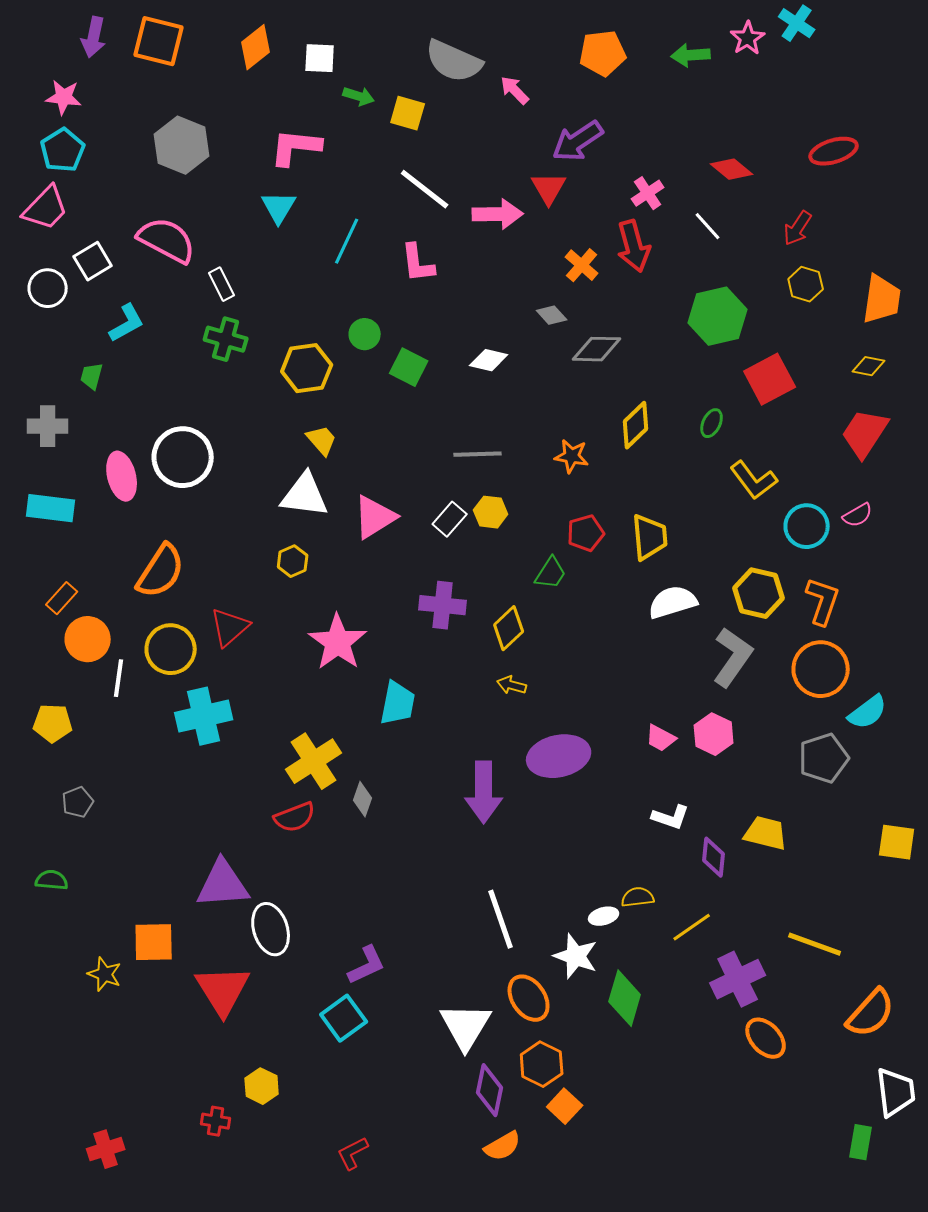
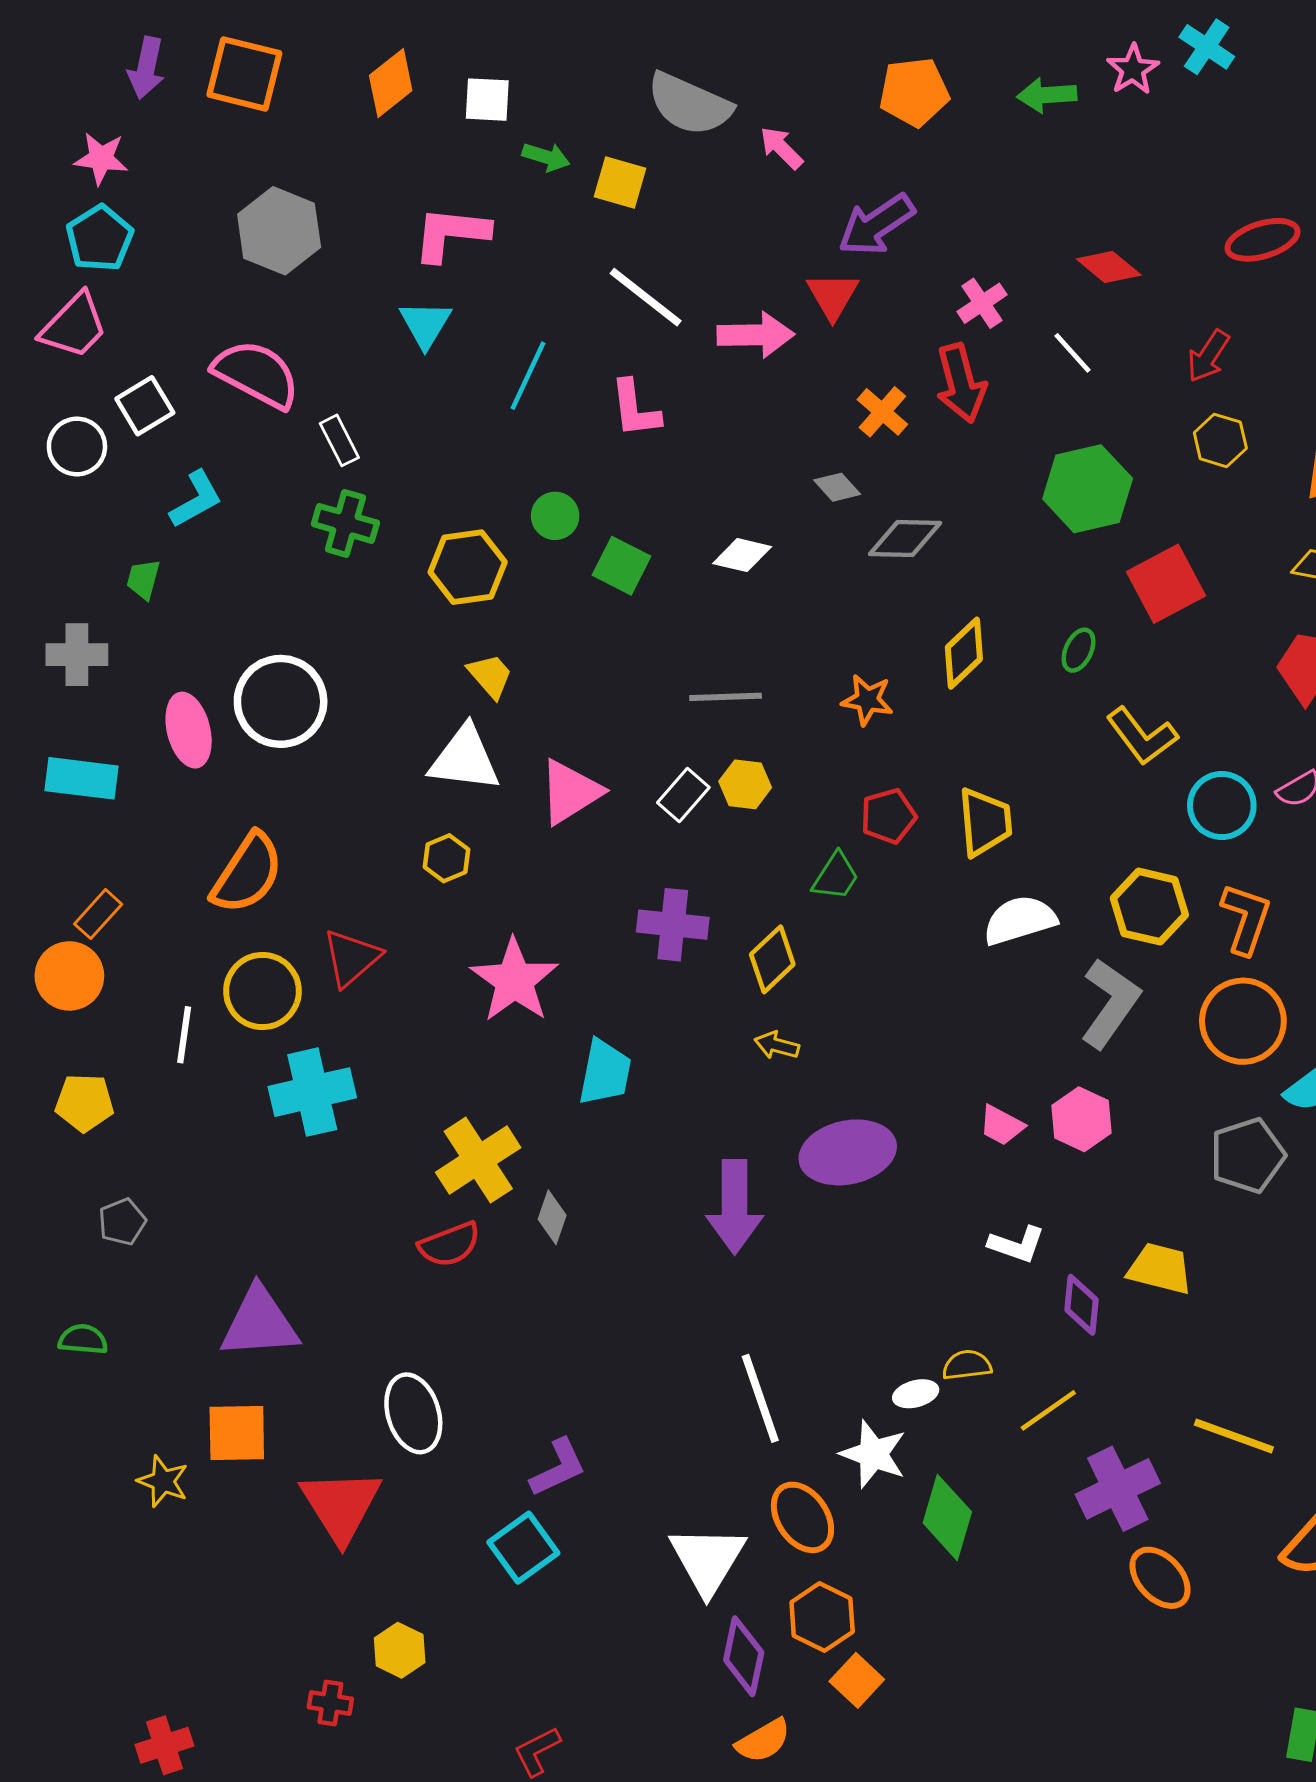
orange circle: (88, 639) -> (69, 976), moved
purple triangle: (223, 884) -> (259, 1323), moved

